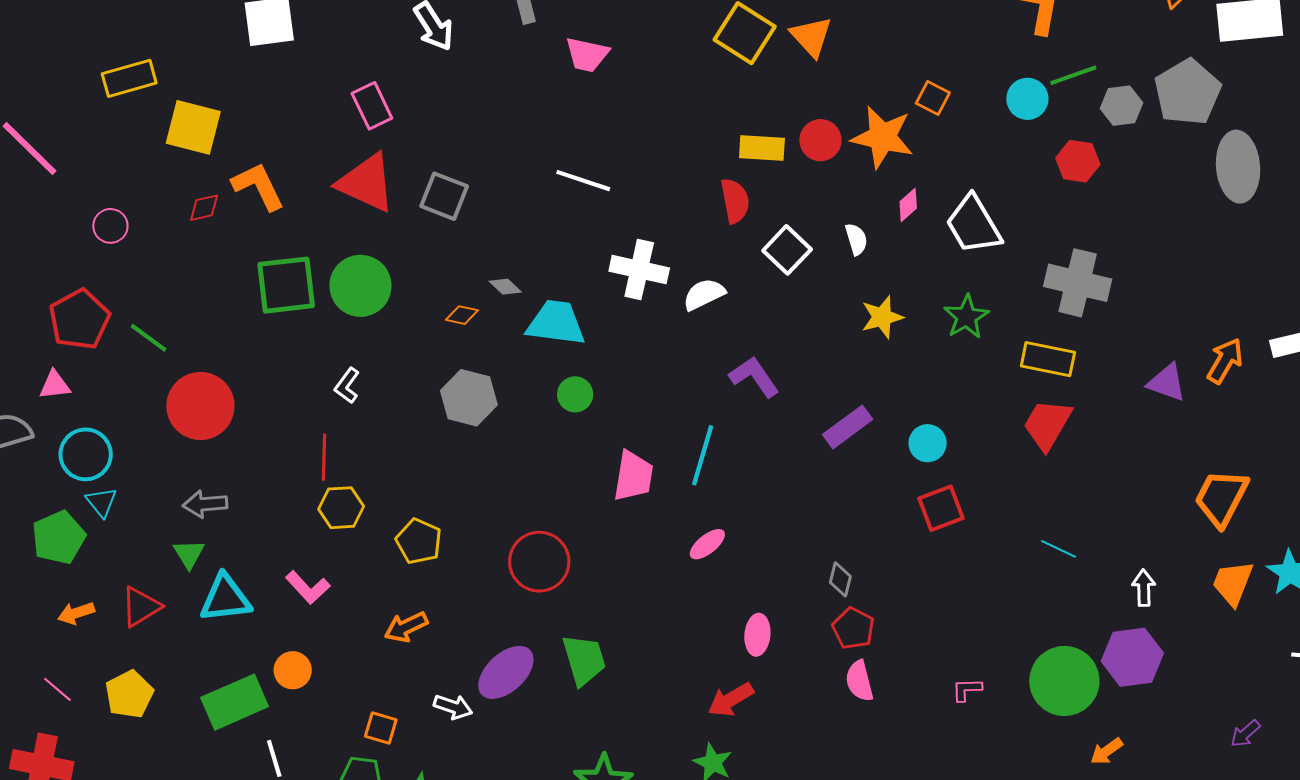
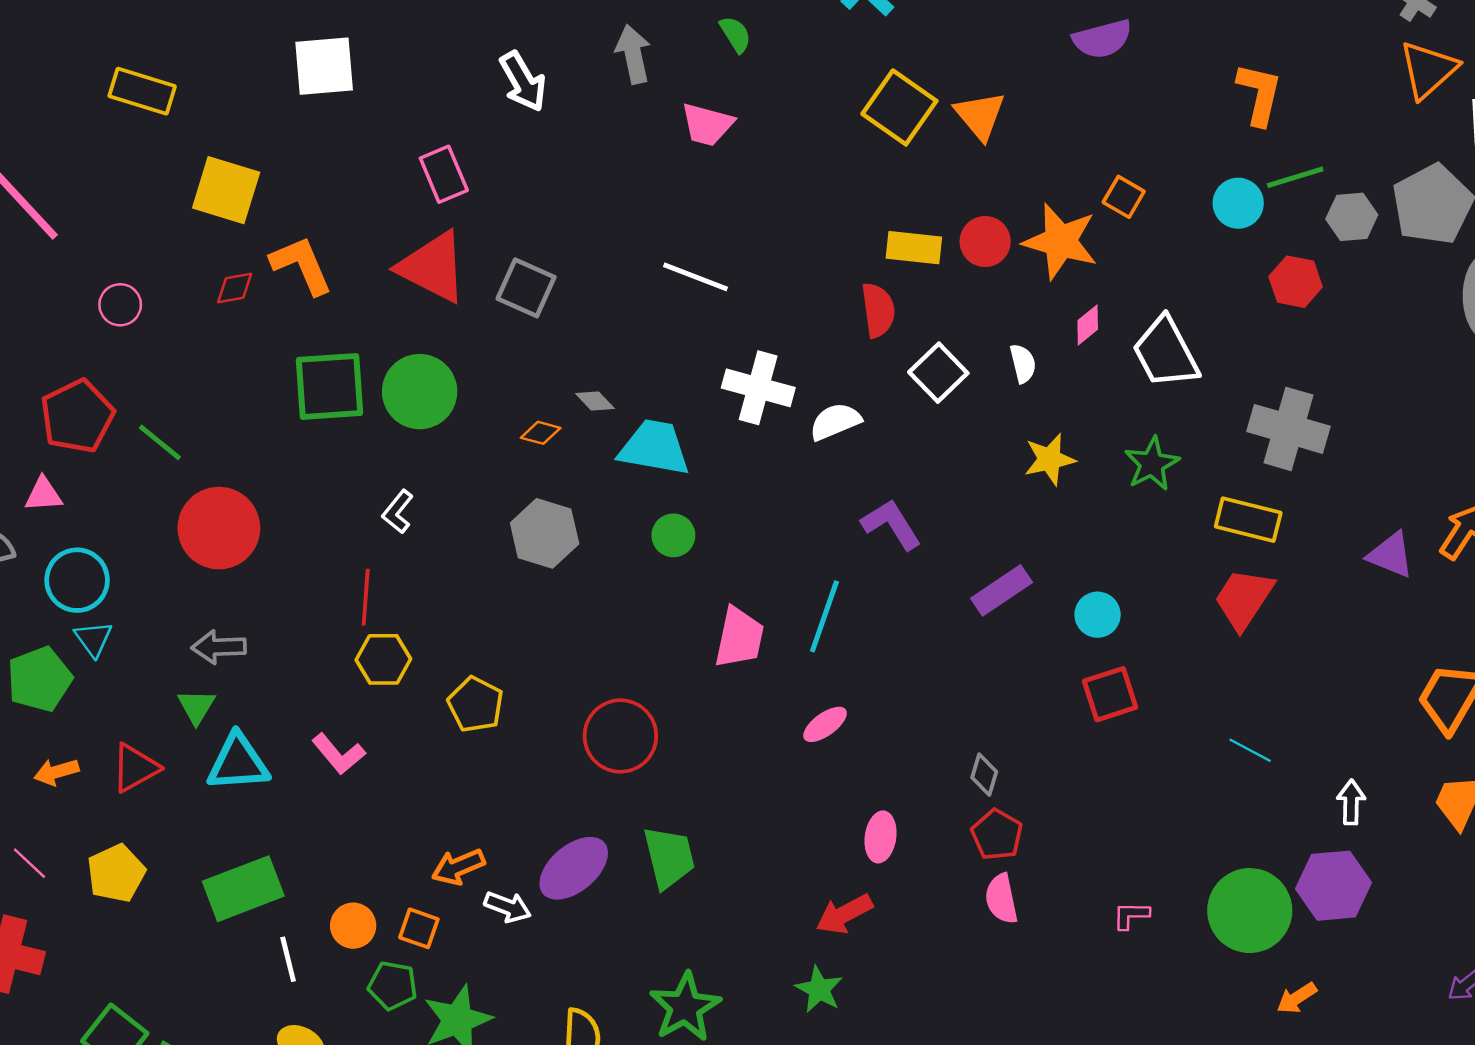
yellow rectangle: (129, 78) -> (142, 91), moved, turned 30
orange arrow: (406, 627) -> (458, 867), moved
orange circle: (293, 670) -> (353, 926), moved

